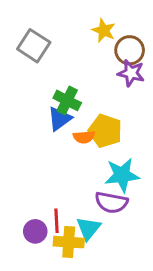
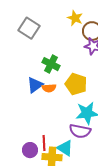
blue triangle: (60, 119) -> (35, 85), moved
orange semicircle: (84, 137) -> (49, 88), moved
cyan triangle: (88, 228) -> (65, 148), turned -36

